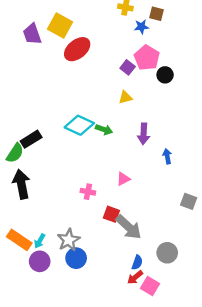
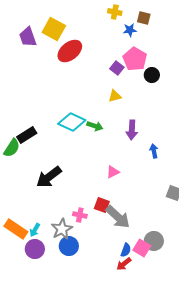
black arrow: (21, 184) -> (49, 177), moved, turned -116
pink cross: (88, 192) -> (80, 215), moved
pink square: (150, 286) -> (142, 248), moved

